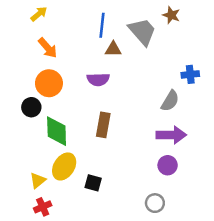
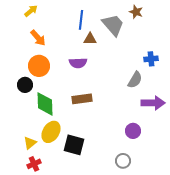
brown rectangle: (103, 125) -> (82, 99), turned 72
purple arrow: (171, 135) -> (153, 103), moved
black square: (93, 183) -> (74, 145), size x1.5

